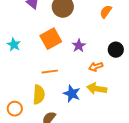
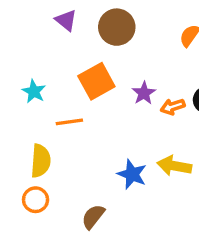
orange arrow: (96, 67) -> (173, 107), moved
orange line: (50, 72) -> (69, 122), moved
yellow semicircle: (39, 95) -> (41, 161), moved

